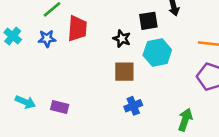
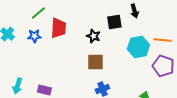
cyan hexagon: (157, 53) -> (138, 47), moved
cyan arrow: (25, 102) -> (17, 86), turned 84

